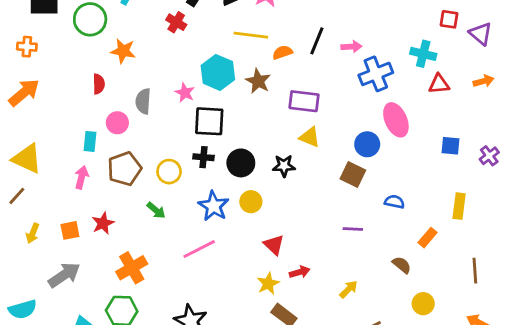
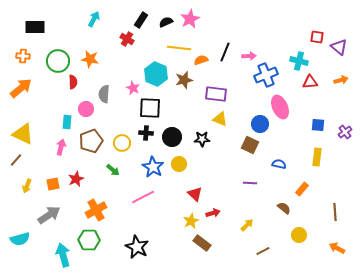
green circle: (90, 19) -> (58, 61), moved
brown star: (258, 81) -> (184, 80), turned 30
yellow rectangle: (459, 206) -> (317, 157), moved

